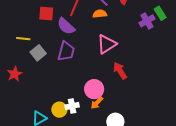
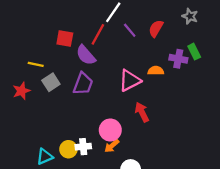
orange semicircle: (100, 14) -> (156, 71), moved
purple cross: (147, 21) -> (178, 59), turned 35
red star: (15, 74) -> (21, 91), moved

